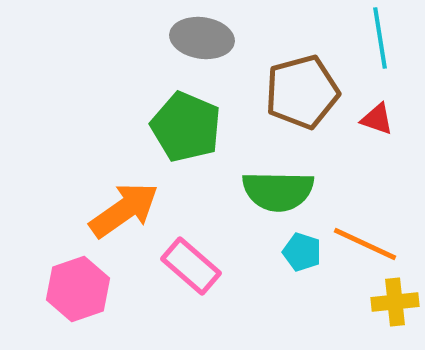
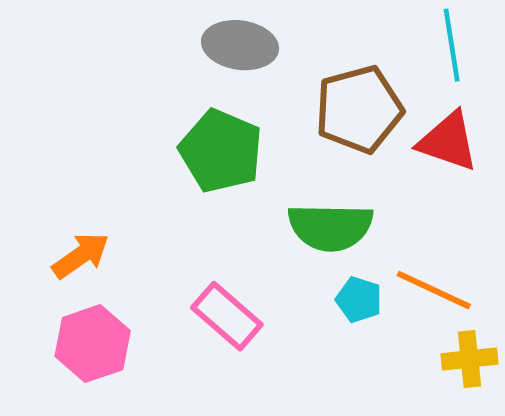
red triangle: (377, 119) -> (448, 141), size x1.6
orange arrow: (124, 210) -> (81, 256), moved, size x0.7

